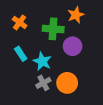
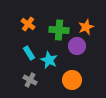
orange star: (76, 15) -> (86, 27), moved
gray cross: (43, 83) -> (30, 80), moved, turned -32

